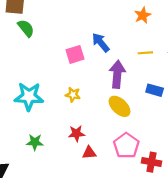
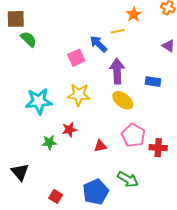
yellow line: (145, 53) -> (118, 31), moved
yellow star: (73, 95) -> (79, 95), size x1.6
red star: (76, 133) -> (69, 130), moved

